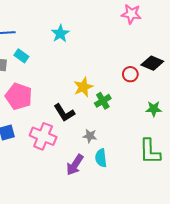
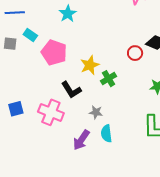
pink pentagon: (19, 96) -> (54, 52), moved

